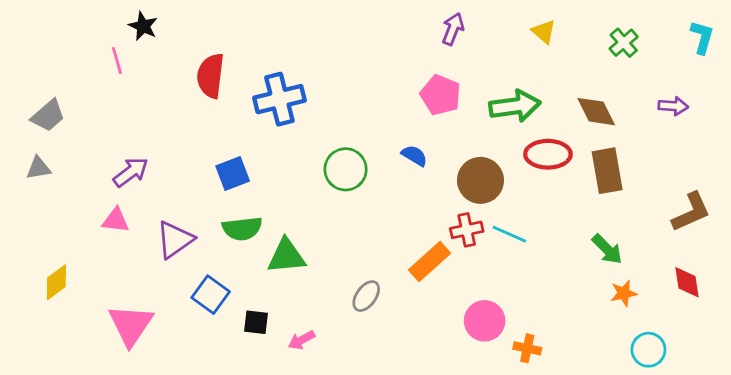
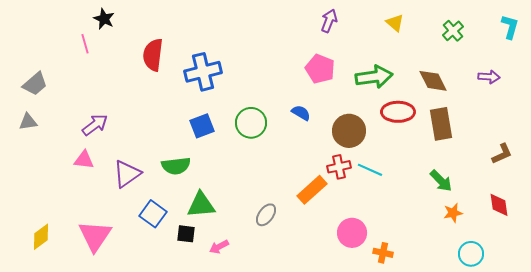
blue square: (233, 173) -> (202, 126), moved
brown L-shape: (691, 212) -> (502, 154), size x0.7
green triangle: (286, 256) -> (201, 205), moved
yellow diamond: (56, 282) -> (41, 237), moved

